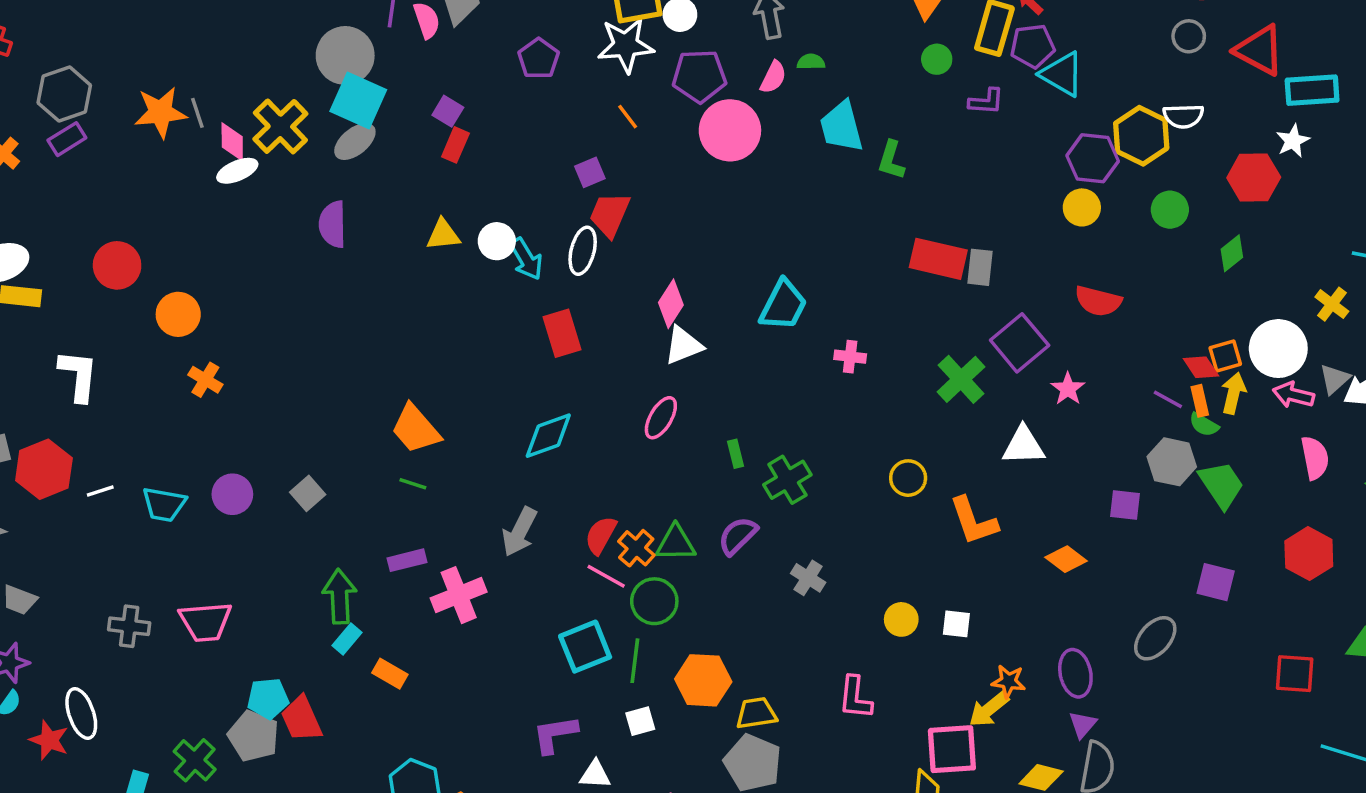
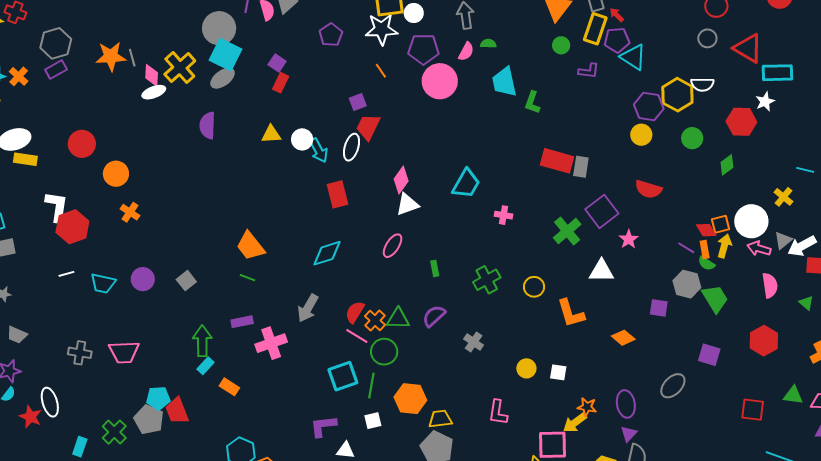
red hexagon: (44, 469) -> (72, 227), moved
green cross: (787, 480) -> (487, 280), moved

